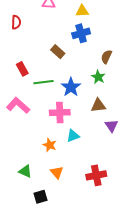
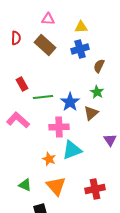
brown rectangle: (58, 52) -> (45, 45), moved, size x1.5
brown semicircle: (106, 57) -> (99, 66), moved
brown triangle: (98, 105) -> (91, 113), moved, turned -35
cyan triangle: (73, 136) -> (72, 150), size x1.5
orange triangle: (57, 172) -> (56, 186), size x1.5

